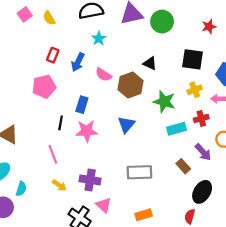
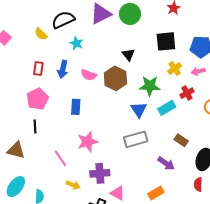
yellow semicircle: (49, 18) -> (41, 34), moved
black triangle: (150, 63) -> (128, 55), turned 40
black line: (61, 123) -> (35, 126), moved
blue triangle: (126, 124) -> (139, 110), moved
pink star: (87, 131) -> (88, 142), moved
purple arrow: (203, 152) -> (166, 163), moved
gray rectangle: (139, 172) -> (136, 139), moved

